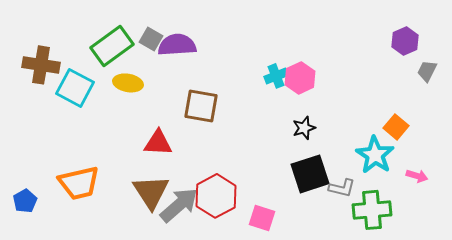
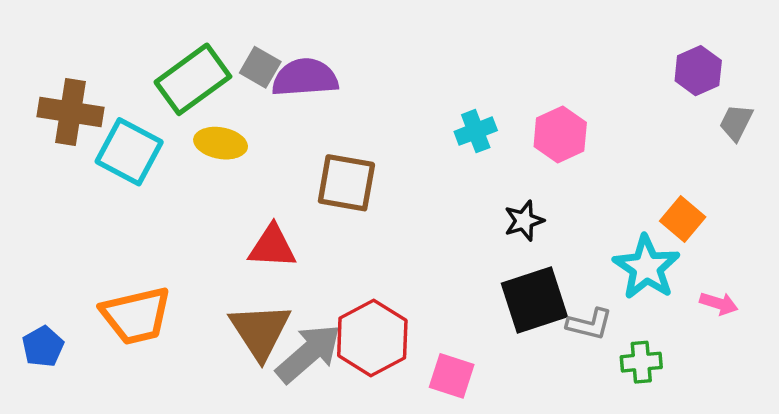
pink hexagon: (300, 78) -> (560, 134), moved
green cross: (372, 210) -> (641, 362), size x0.6

